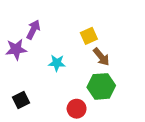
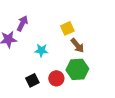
black square: (21, 100) -> (32, 80), moved
red circle: (77, 109) -> (56, 78), moved

